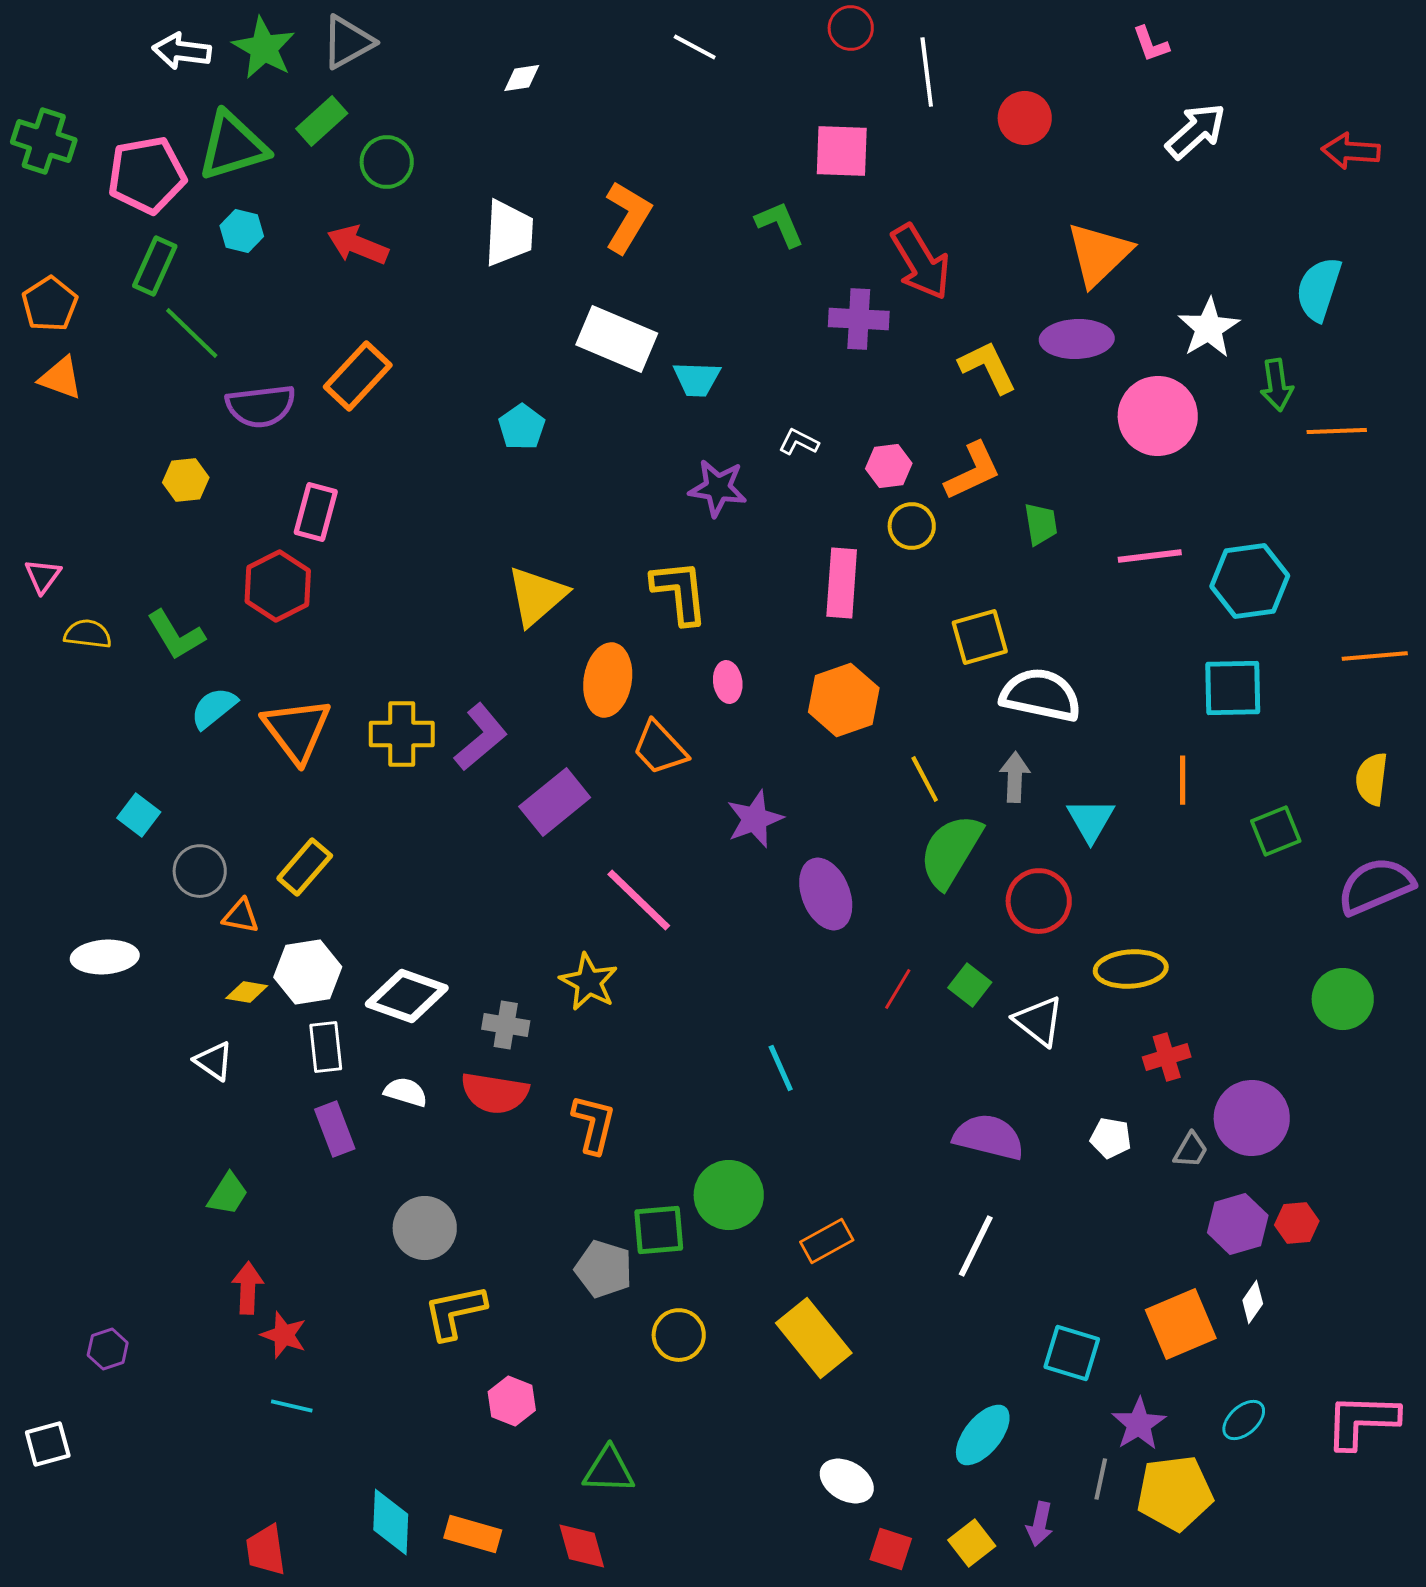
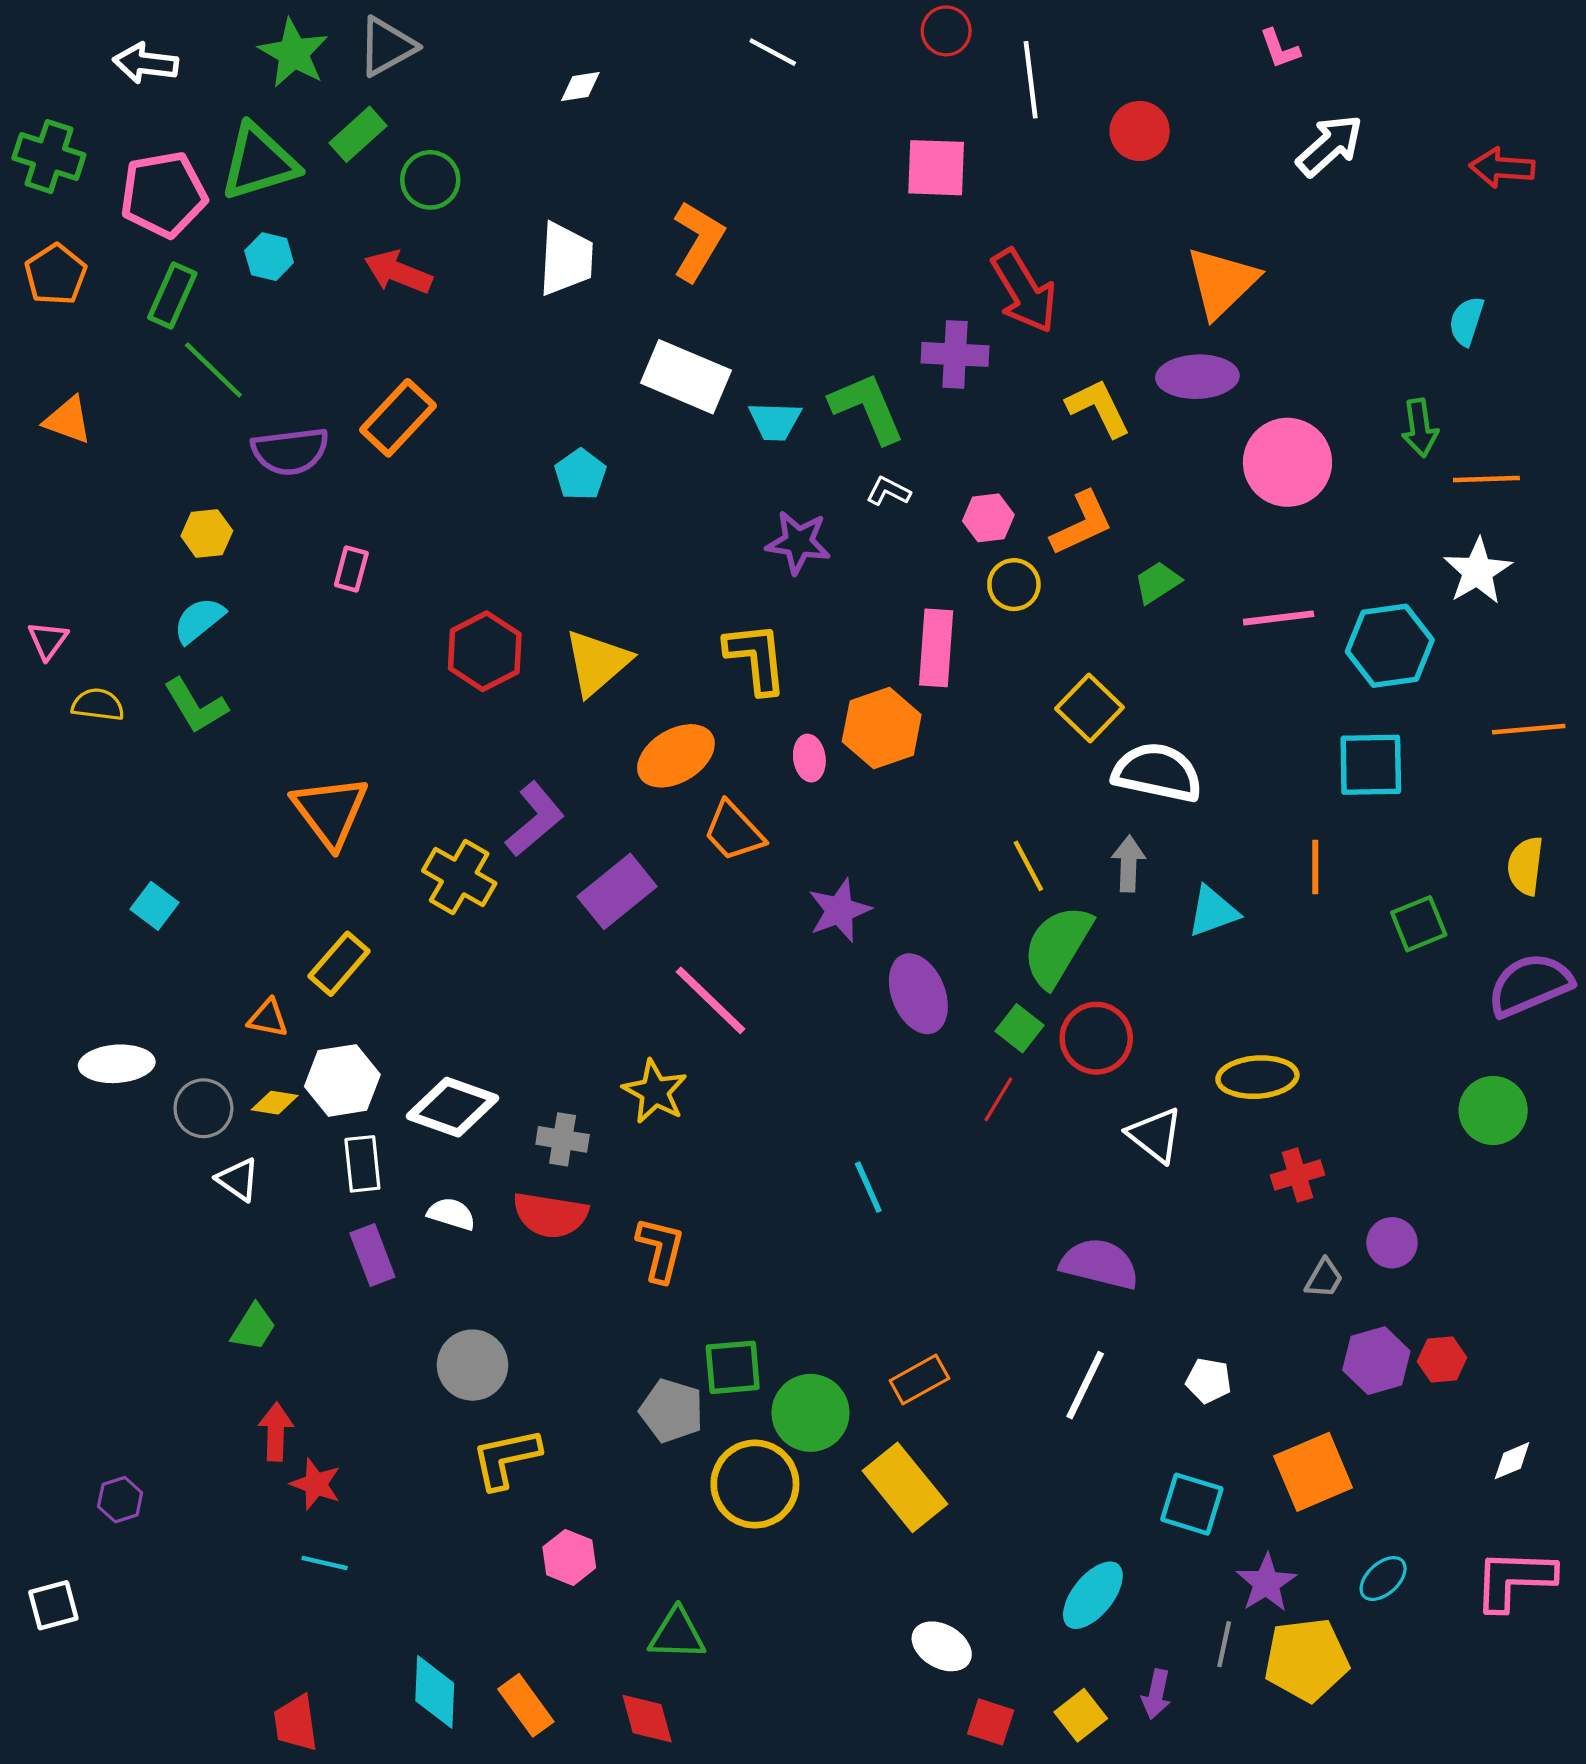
white arrow: (182, 51) -> (146, 63), moved
green L-shape: (780, 224) -> (867, 408), moved, size x1.4
cyan semicircle: (1319, 289) -> (1466, 321), size x0.7
orange pentagon: (50, 304) -> (56, 274), moved
white star: (1209, 328) -> (1478, 571), moved
pink rectangle: (316, 512) -> (351, 569), size x0.7
green trapezoid: (1041, 524) -> (1157, 582), turned -114
red hexagon: (278, 586) -> (485, 651), moved
yellow square: (980, 637) -> (1090, 708), turned -30
orange ellipse: (608, 680) -> (676, 756), turned 50
orange hexagon: (844, 700) -> (882, 728), moved
cyan semicircle: (214, 708) -> (199, 620), moved
yellow cross: (402, 734) -> (459, 877), moved, turned 30
cyan triangle: (1091, 820) -> (1213, 911), turned 40
gray circle: (200, 871) -> (203, 1108), moved
red circle: (1039, 901) -> (1096, 1038), moved
green square: (970, 985) -> (1020, 1028), moved
purple circle: (1252, 1118) -> (1392, 1243), size x0.6
white pentagon: (1111, 1138) -> (1209, 1381), moved
green circle: (729, 1195) -> (810, 1413), moved
white diamond: (1253, 1302) -> (1512, 1461), moved, turned 33
yellow circle: (679, 1335) -> (755, 1484), size x1.5
orange rectangle: (473, 1534) -> (526, 1705), turned 38

